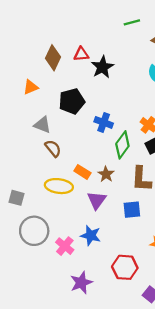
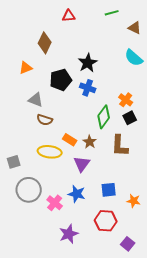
red triangle: (81, 54) -> (69, 16), moved
black star: (102, 67) -> (88, 63), moved
blue cross: (104, 122) -> (88, 88), moved
brown semicircle: (53, 148) -> (45, 120), turned 147
gray square: (16, 198) -> (14, 162), turned -32
blue square: (132, 210) -> (109, 190), moved

